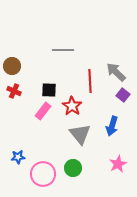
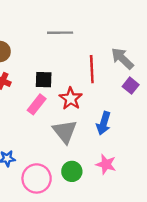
blue arrow: (112, 126) -> (104, 123), moved
gray triangle: (80, 134) -> (65, 131), moved
pink star: (118, 164) -> (106, 164), moved, turned -30

